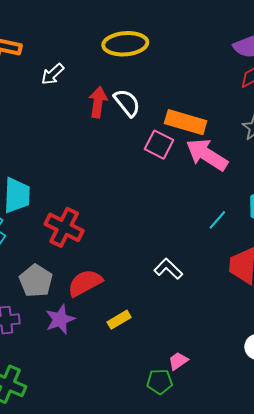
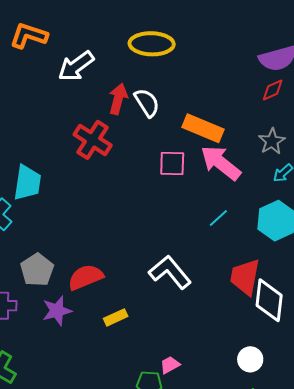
white arrow: (53, 74) -> (76, 66), size x1.5
pink square: (159, 145) -> (172, 163), moved, turned -32
cyan line: (217, 220) -> (218, 218), moved
red cross: (64, 227) -> (93, 140), moved
white L-shape: (168, 269) -> (170, 272), size x1.5

